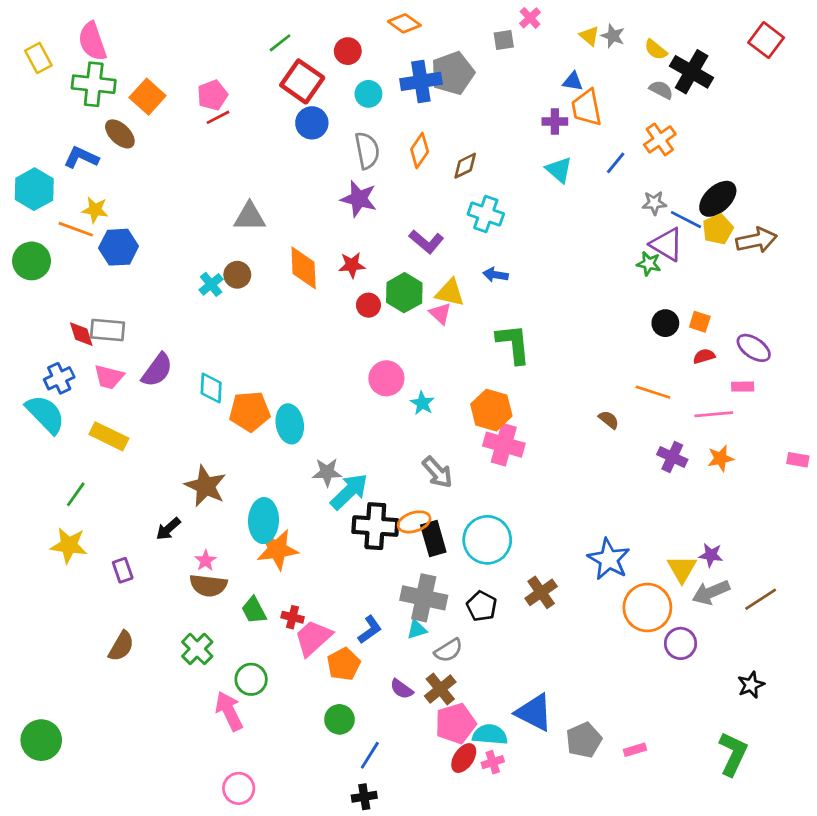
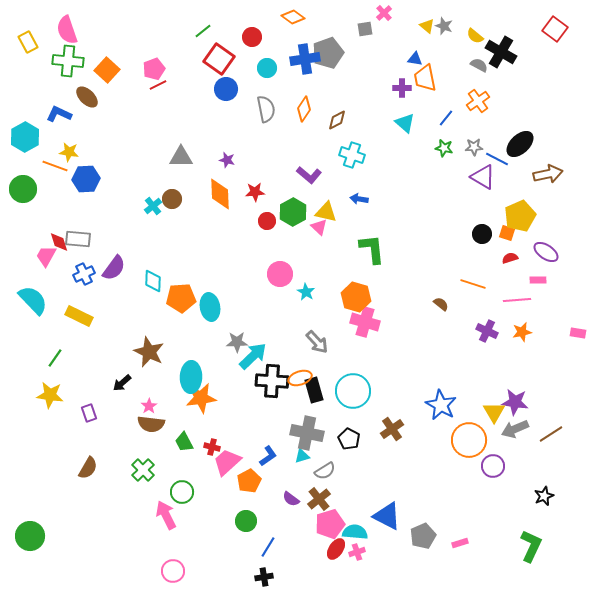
purple star: (359, 199) -> (227, 160), moved, size x0.6
yellow pentagon: (718, 229) -> (520, 216), moved, size x1.4
green star: (649, 264) -> (444, 148), moved
pink trapezoid: (109, 377) -> (46, 256), moved, turned 105
blue cross: (59, 378) -> (84, 274), moved
purple star: (711, 555) -> (515, 402), size x1.5

